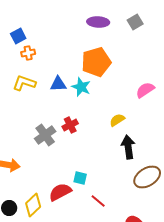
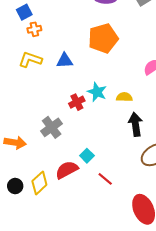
cyan star: (81, 87) -> (97, 92), moved
yellow semicircle: (117, 120) -> (124, 97), turned 35
gray cross: (45, 135) -> (52, 127), moved
cyan square: (80, 178) -> (87, 156), turned 32

